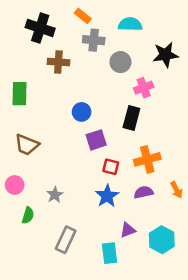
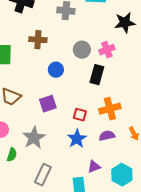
brown cross: (58, 62) -> (38, 40), moved
gray circle: (120, 62) -> (82, 50), moved
purple square: (96, 140) -> (48, 104), moved
gray star: (55, 195) -> (34, 138), size x1.6

